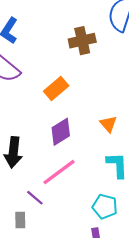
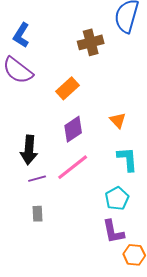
purple line: (35, 198) -> (37, 179), moved, turned -54
cyan pentagon: (105, 207) -> (117, 198), turned 30

